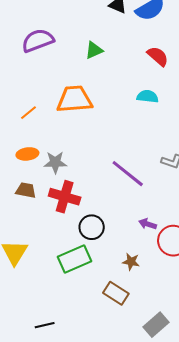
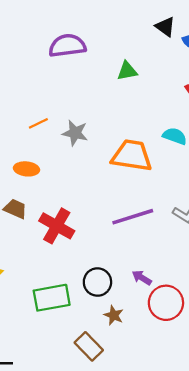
orange trapezoid: (74, 99) -> (132, 156), moved
gray star: (55, 162) -> (75, 133), moved
purple line: (128, 174) -> (133, 217), turned -69
black circle: (92, 227) -> (97, 282), moved

